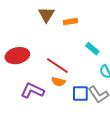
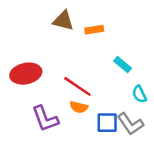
brown triangle: (46, 15) -> (63, 21), turned -48
purple L-shape: (32, 91) -> (45, 119), turned -135

